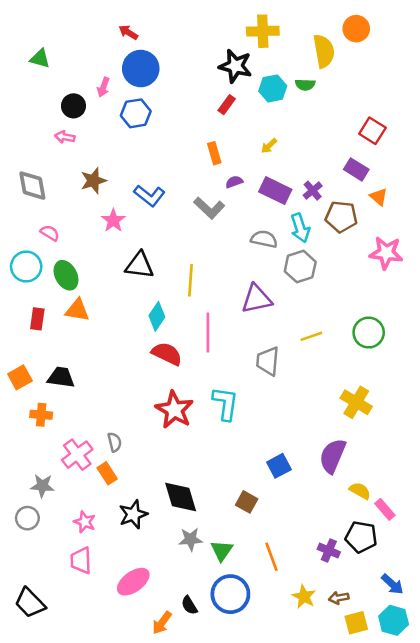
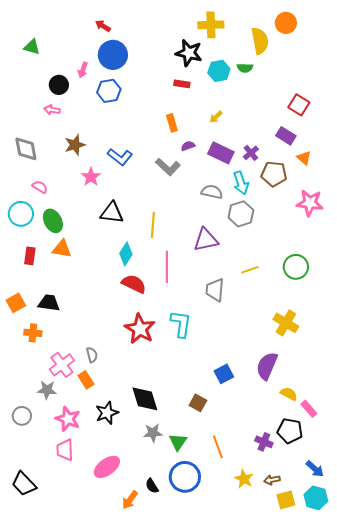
red rectangle: (227, 105) -> (182, 84), turned 63
gray star: (42, 486) -> (47, 390), moved
pink star: (85, 522) -> (68, 419), size x1.4

